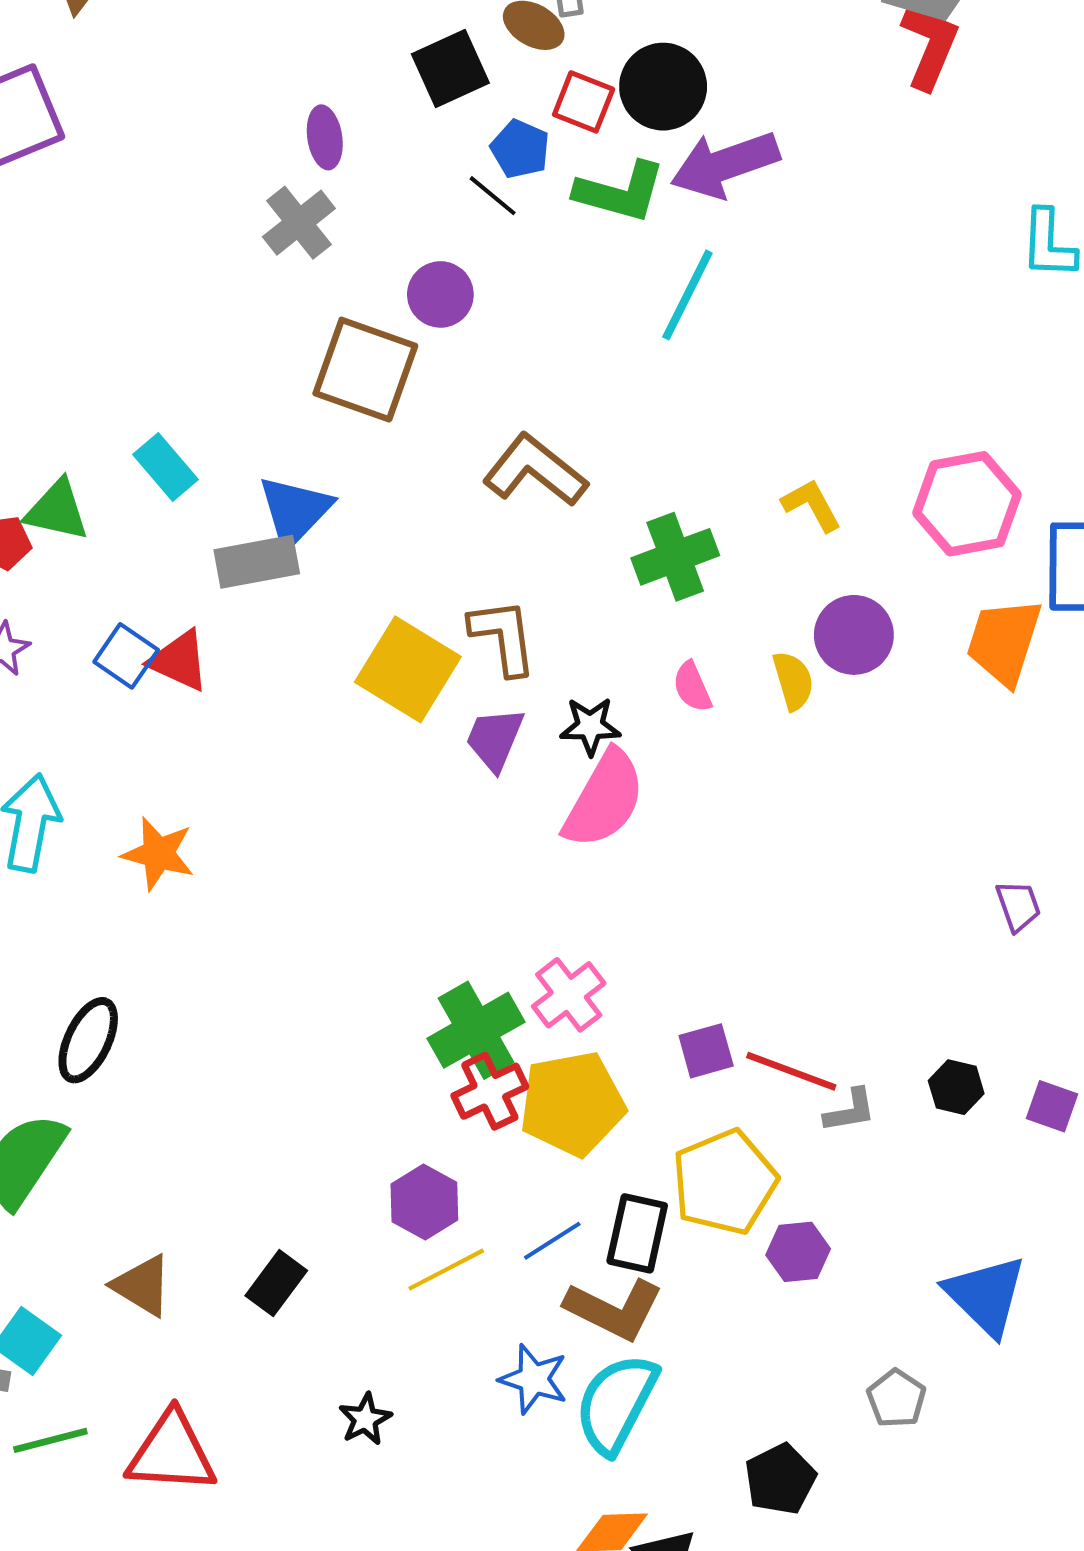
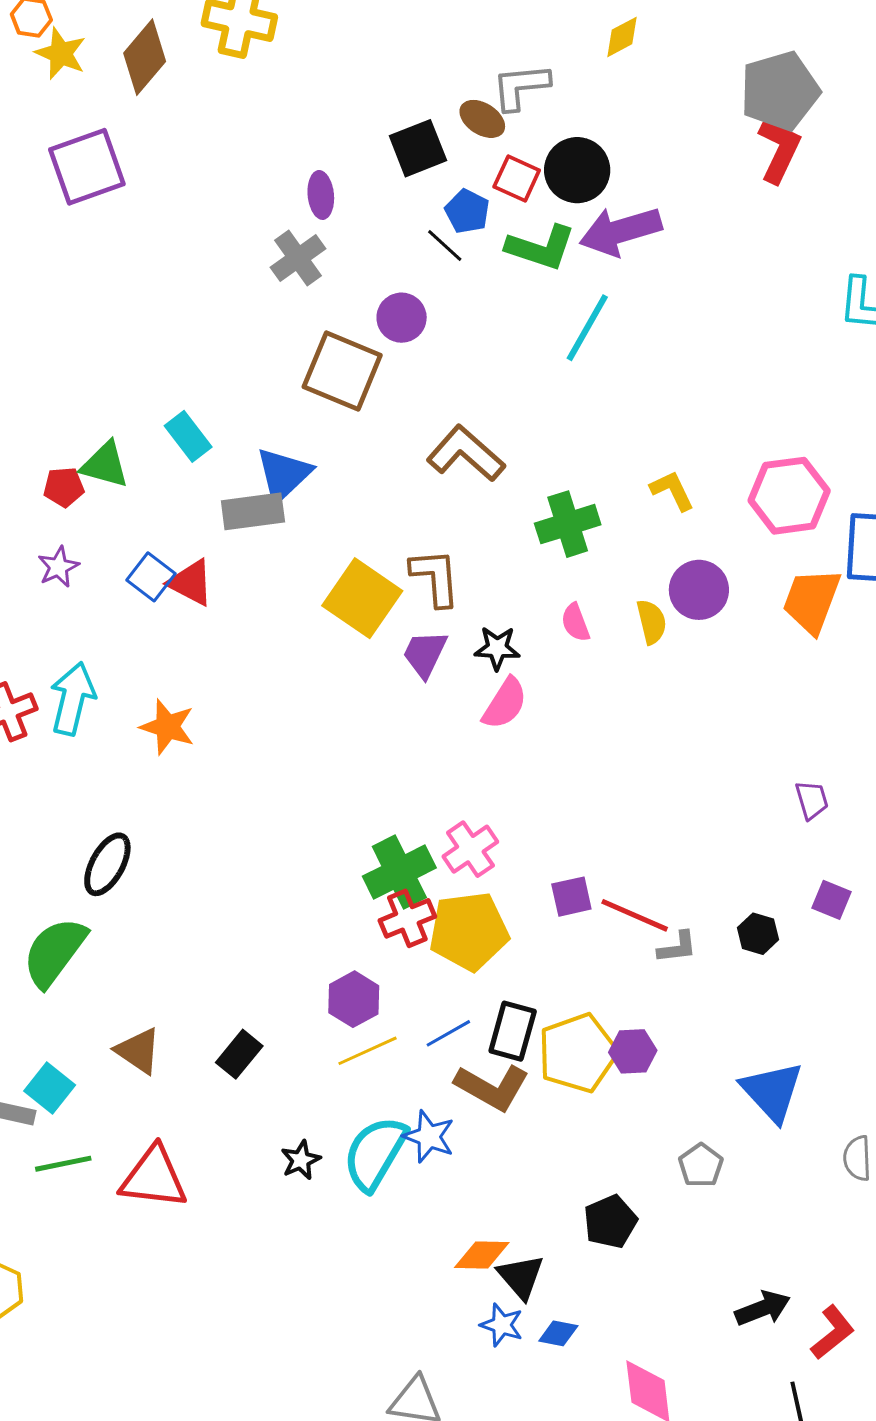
pink semicircle: (604, 799) -> (505, 703), size x0.7
purple square: (1052, 1106) -> (832, 900), moved
yellow pentagon: (724, 1182) -> (578, 1053), moved
cyan semicircle: (616, 1404) -> (375, 1153), moved

